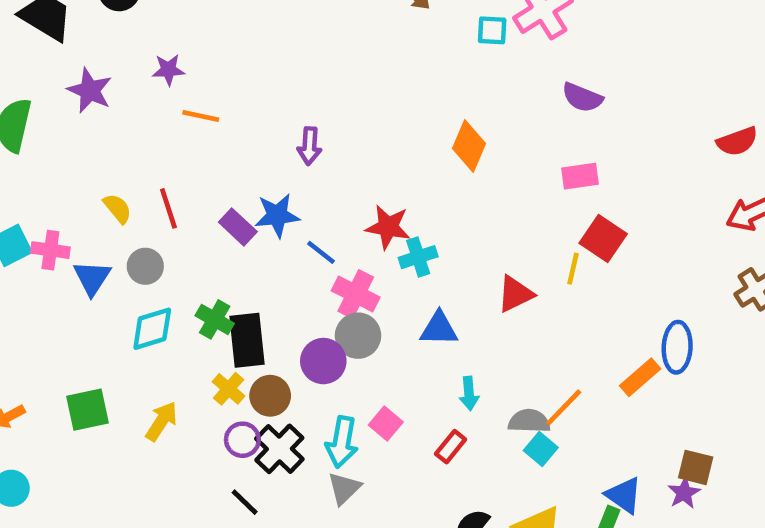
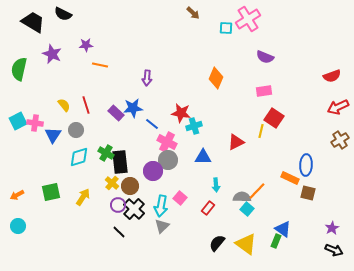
orange rectangle: (640, 377) -> (290, 178), turned 66
brown square: (696, 467) -> (308, 193), moved
purple star: (684, 493) -> (332, 228), moved

